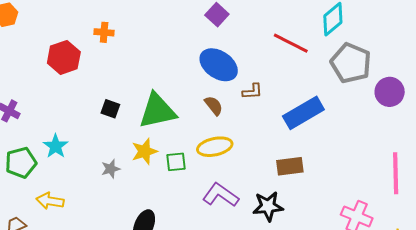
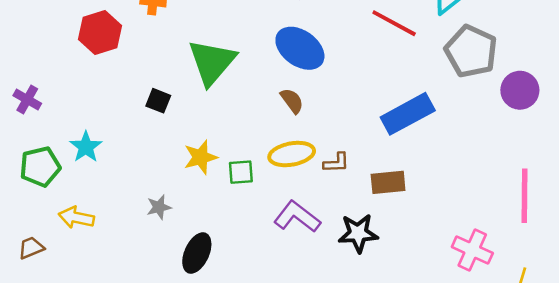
brown L-shape: (252, 91) -> (336, 163), moved
green triangle: (157, 111) -> (212, 62), moved, turned -39
gray star: (111, 169) -> (159, 207), moved

